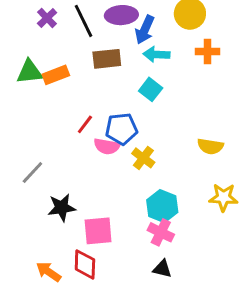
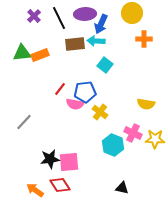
cyan arrow: (156, 54) -> (96, 41), moved
black star: (62, 208) -> (50, 159), moved
pink cross: (161, 232) -> (133, 133), moved
red diamond: (85, 264) -> (60, 185), turned -35
black triangle: (162, 269) -> (122, 188), moved

